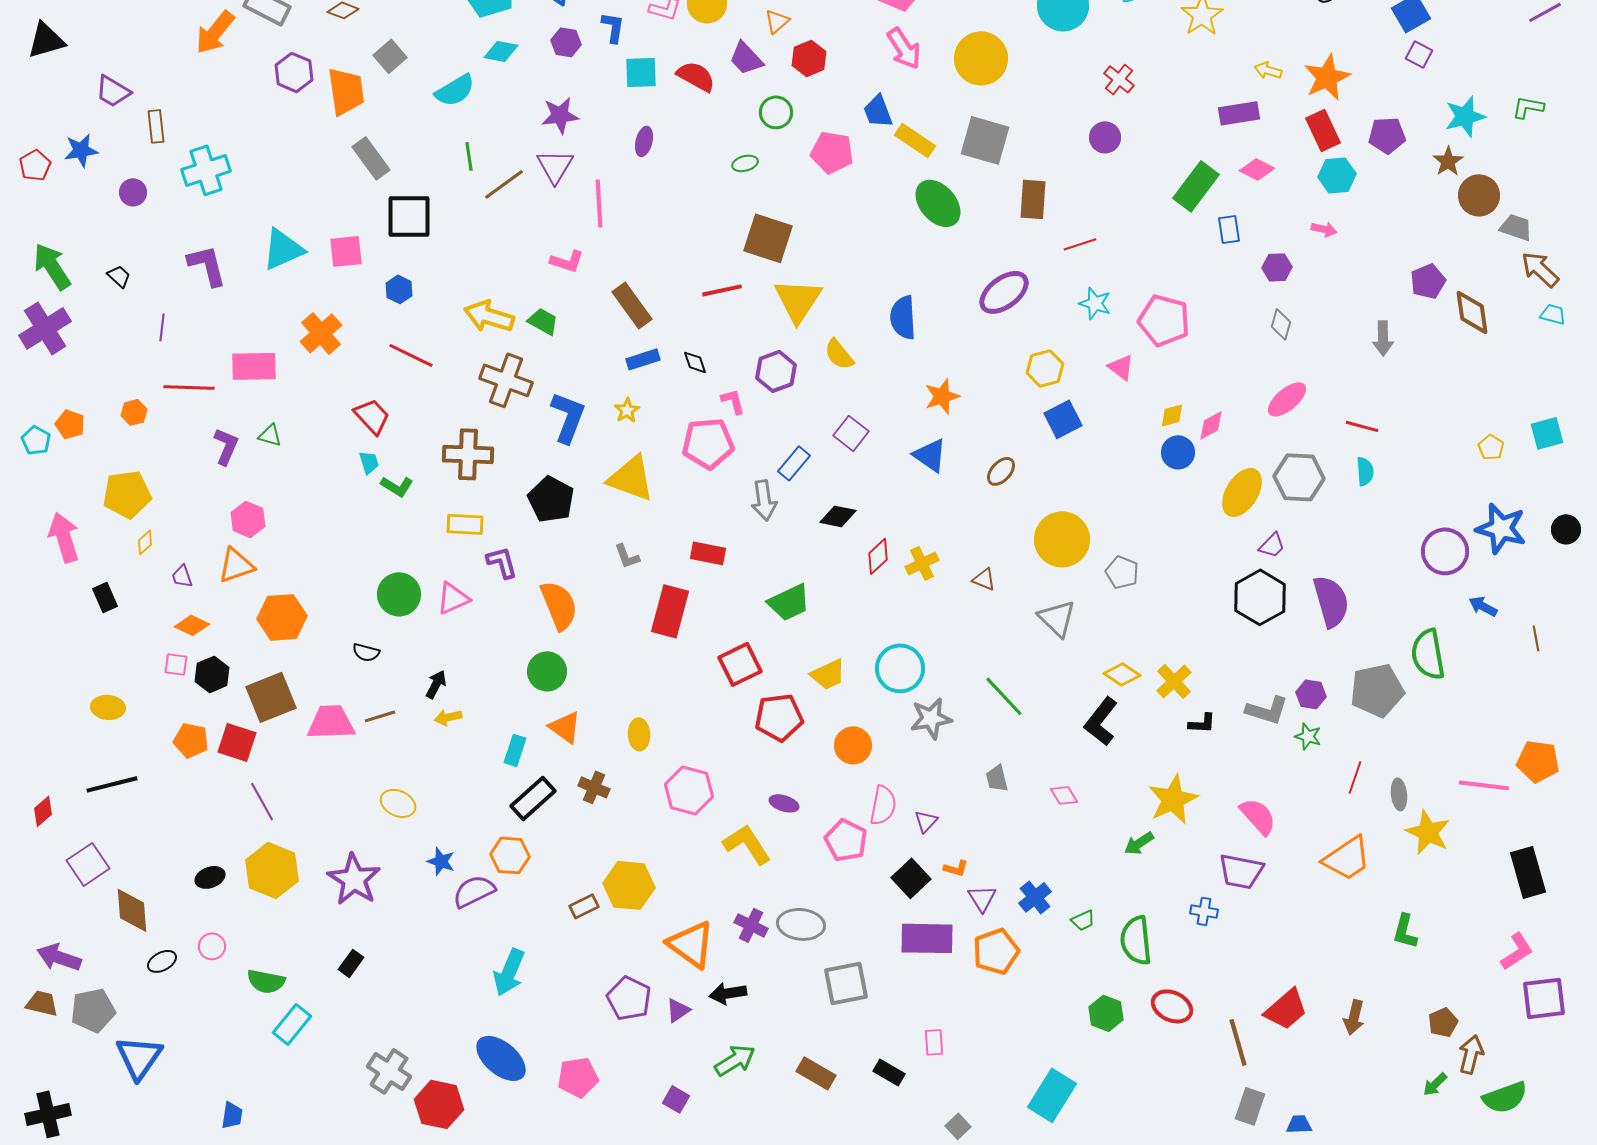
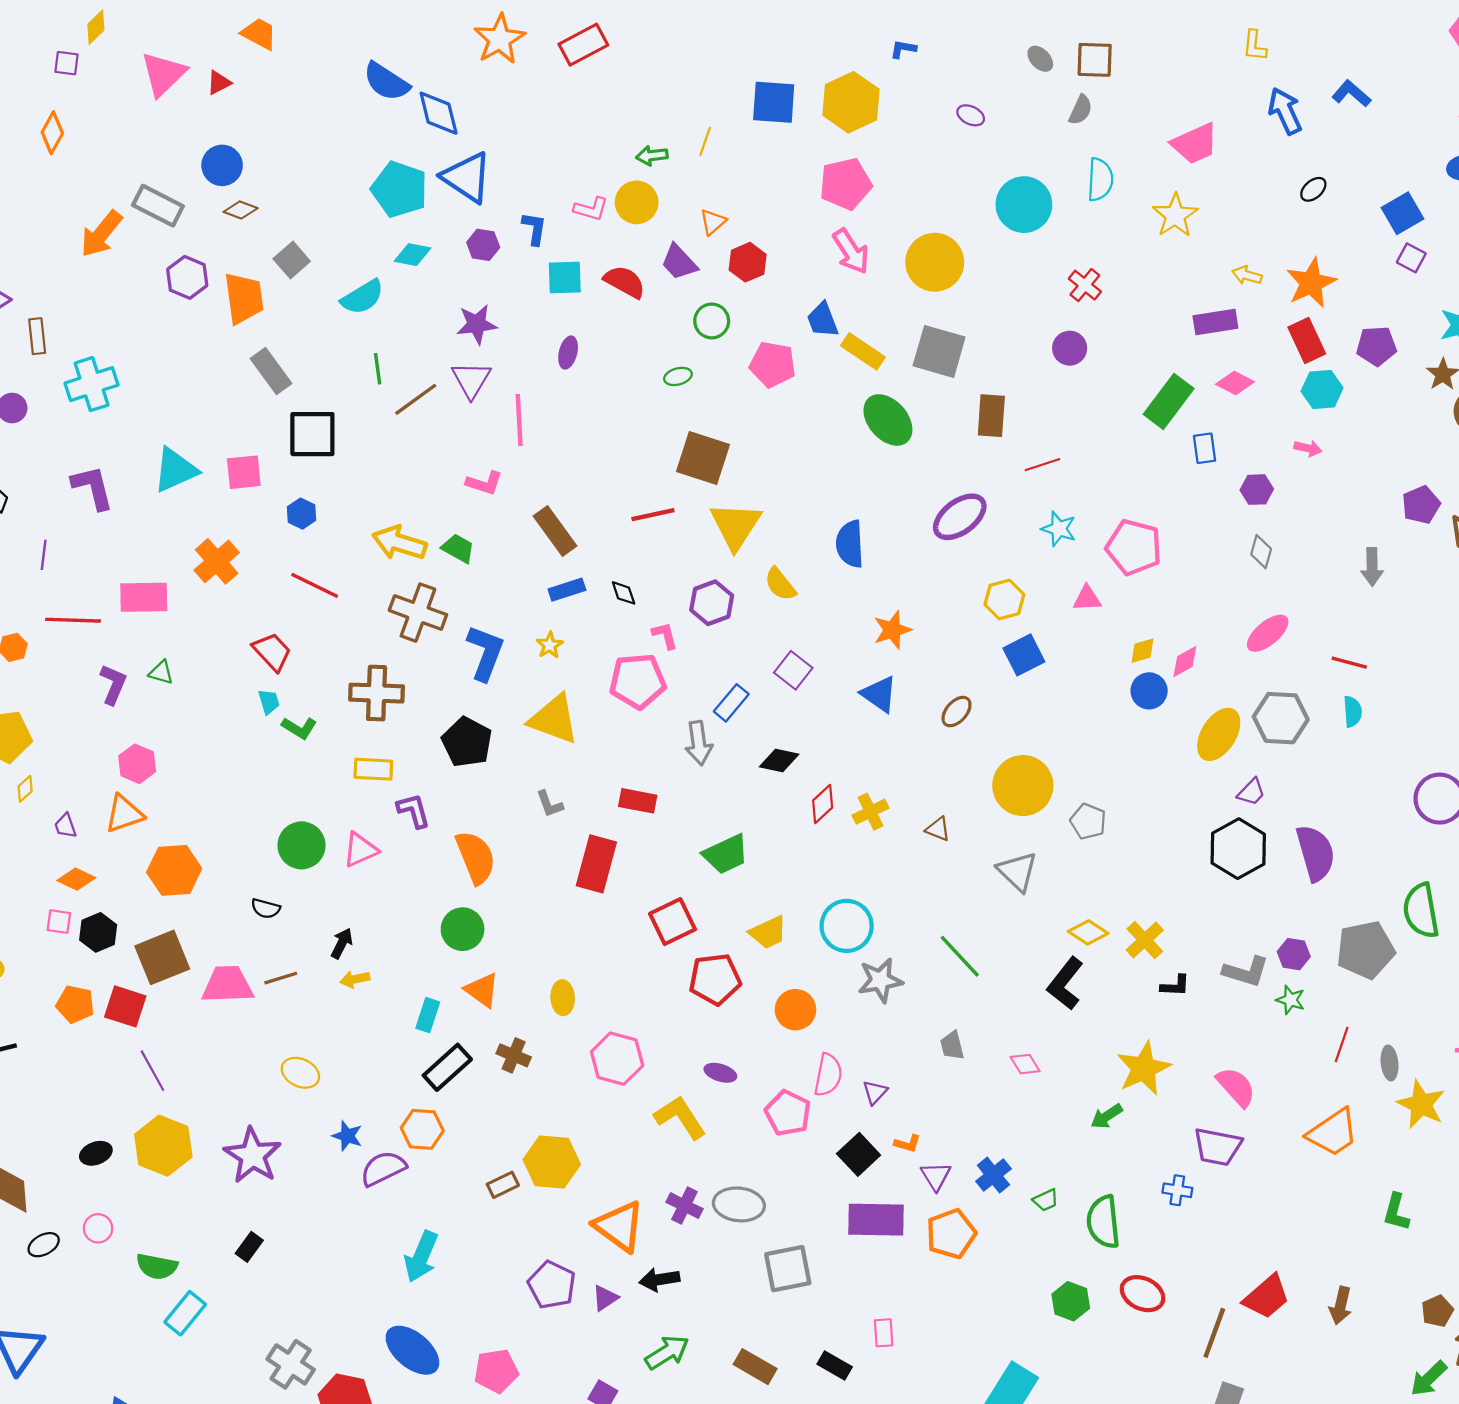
pink triangle: (1121, 367) -> (1087, 598), turned -40
brown line: (1238, 1042) -> (1214, 1333), turned 36
green arrow: (1435, 1084) -> (1429, 1378), size x1.4

